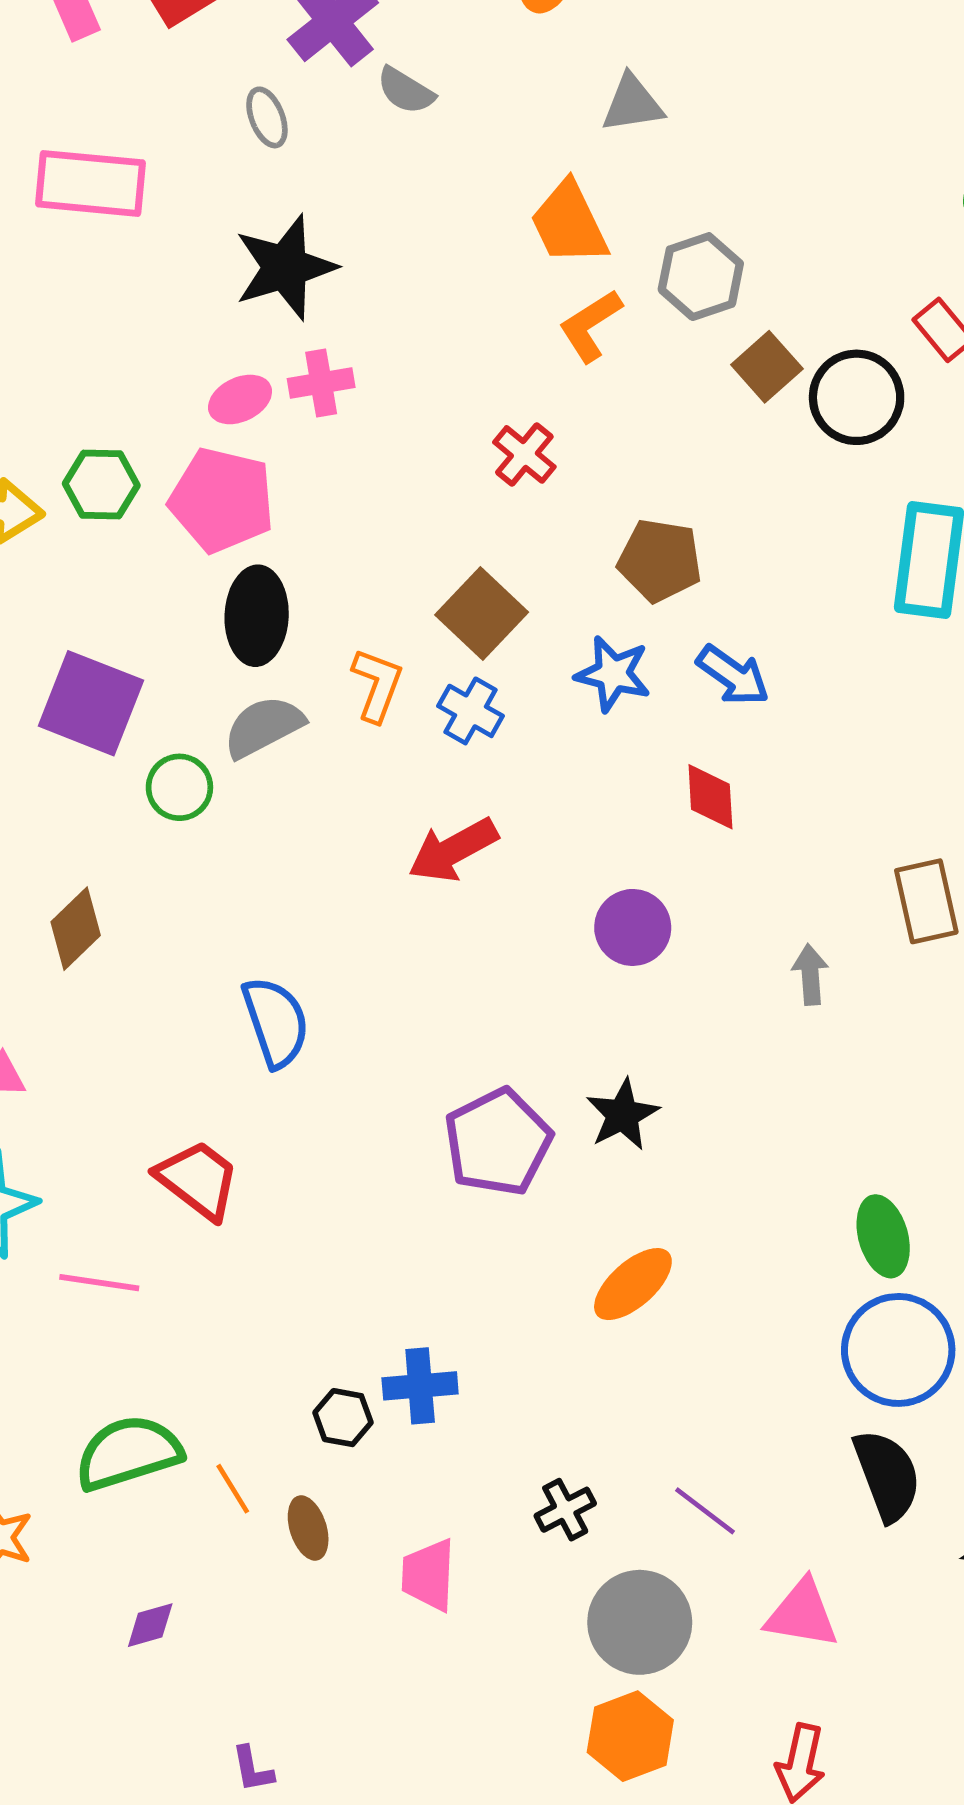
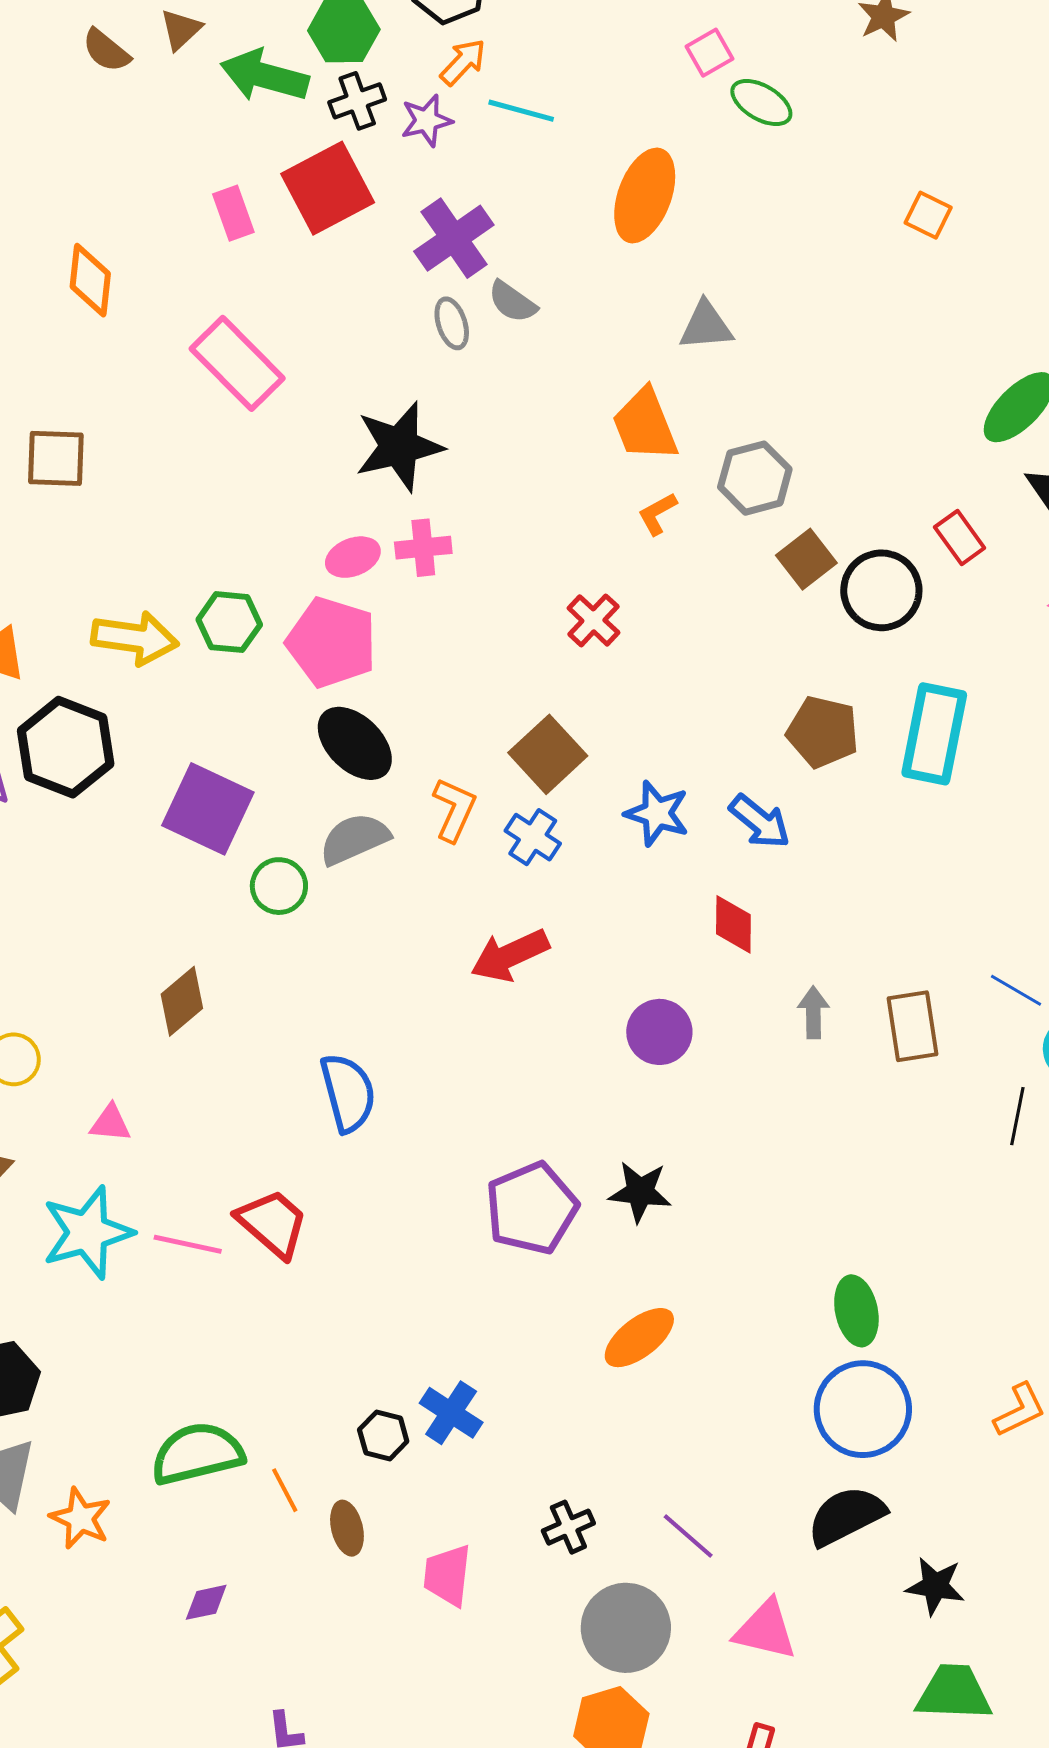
gray ellipse: (267, 117) -> (452, 323), moved
pink rectangle: (91, 183) -> (237, 363), turned 36
orange L-shape: (590, 326) -> (657, 514), size x0.7
brown pentagon: (660, 560) -> (823, 732), moved
black ellipse: (257, 616) -> (355, 743), turned -52
gray arrow: (810, 975) -> (813, 1012), moved
black star: (623, 1115) -> (640, 1192), turned 30
pink line: (99, 1283) -> (188, 1244), moved
blue cross: (420, 1386) -> (451, 1413), turned 34
black semicircle: (887, 1475) -> (846, 1516), turned -100

